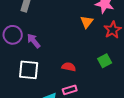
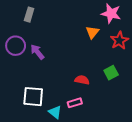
red semicircle: (69, 67) -> (82, 80), moved
white square: (29, 70) -> (33, 97), moved

